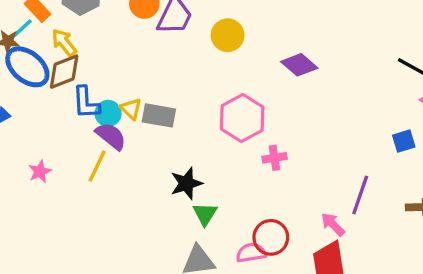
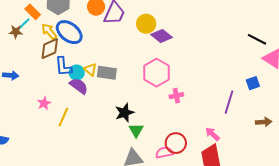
purple diamond: (299, 65) -> (162, 36), moved
blue ellipse: (27, 67) -> (69, 32), moved
yellow line: (97, 166) -> (63, 117), moved
pink star: (40, 171) -> (44, 103), moved
purple line: (360, 195) -> (229, 102), moved

